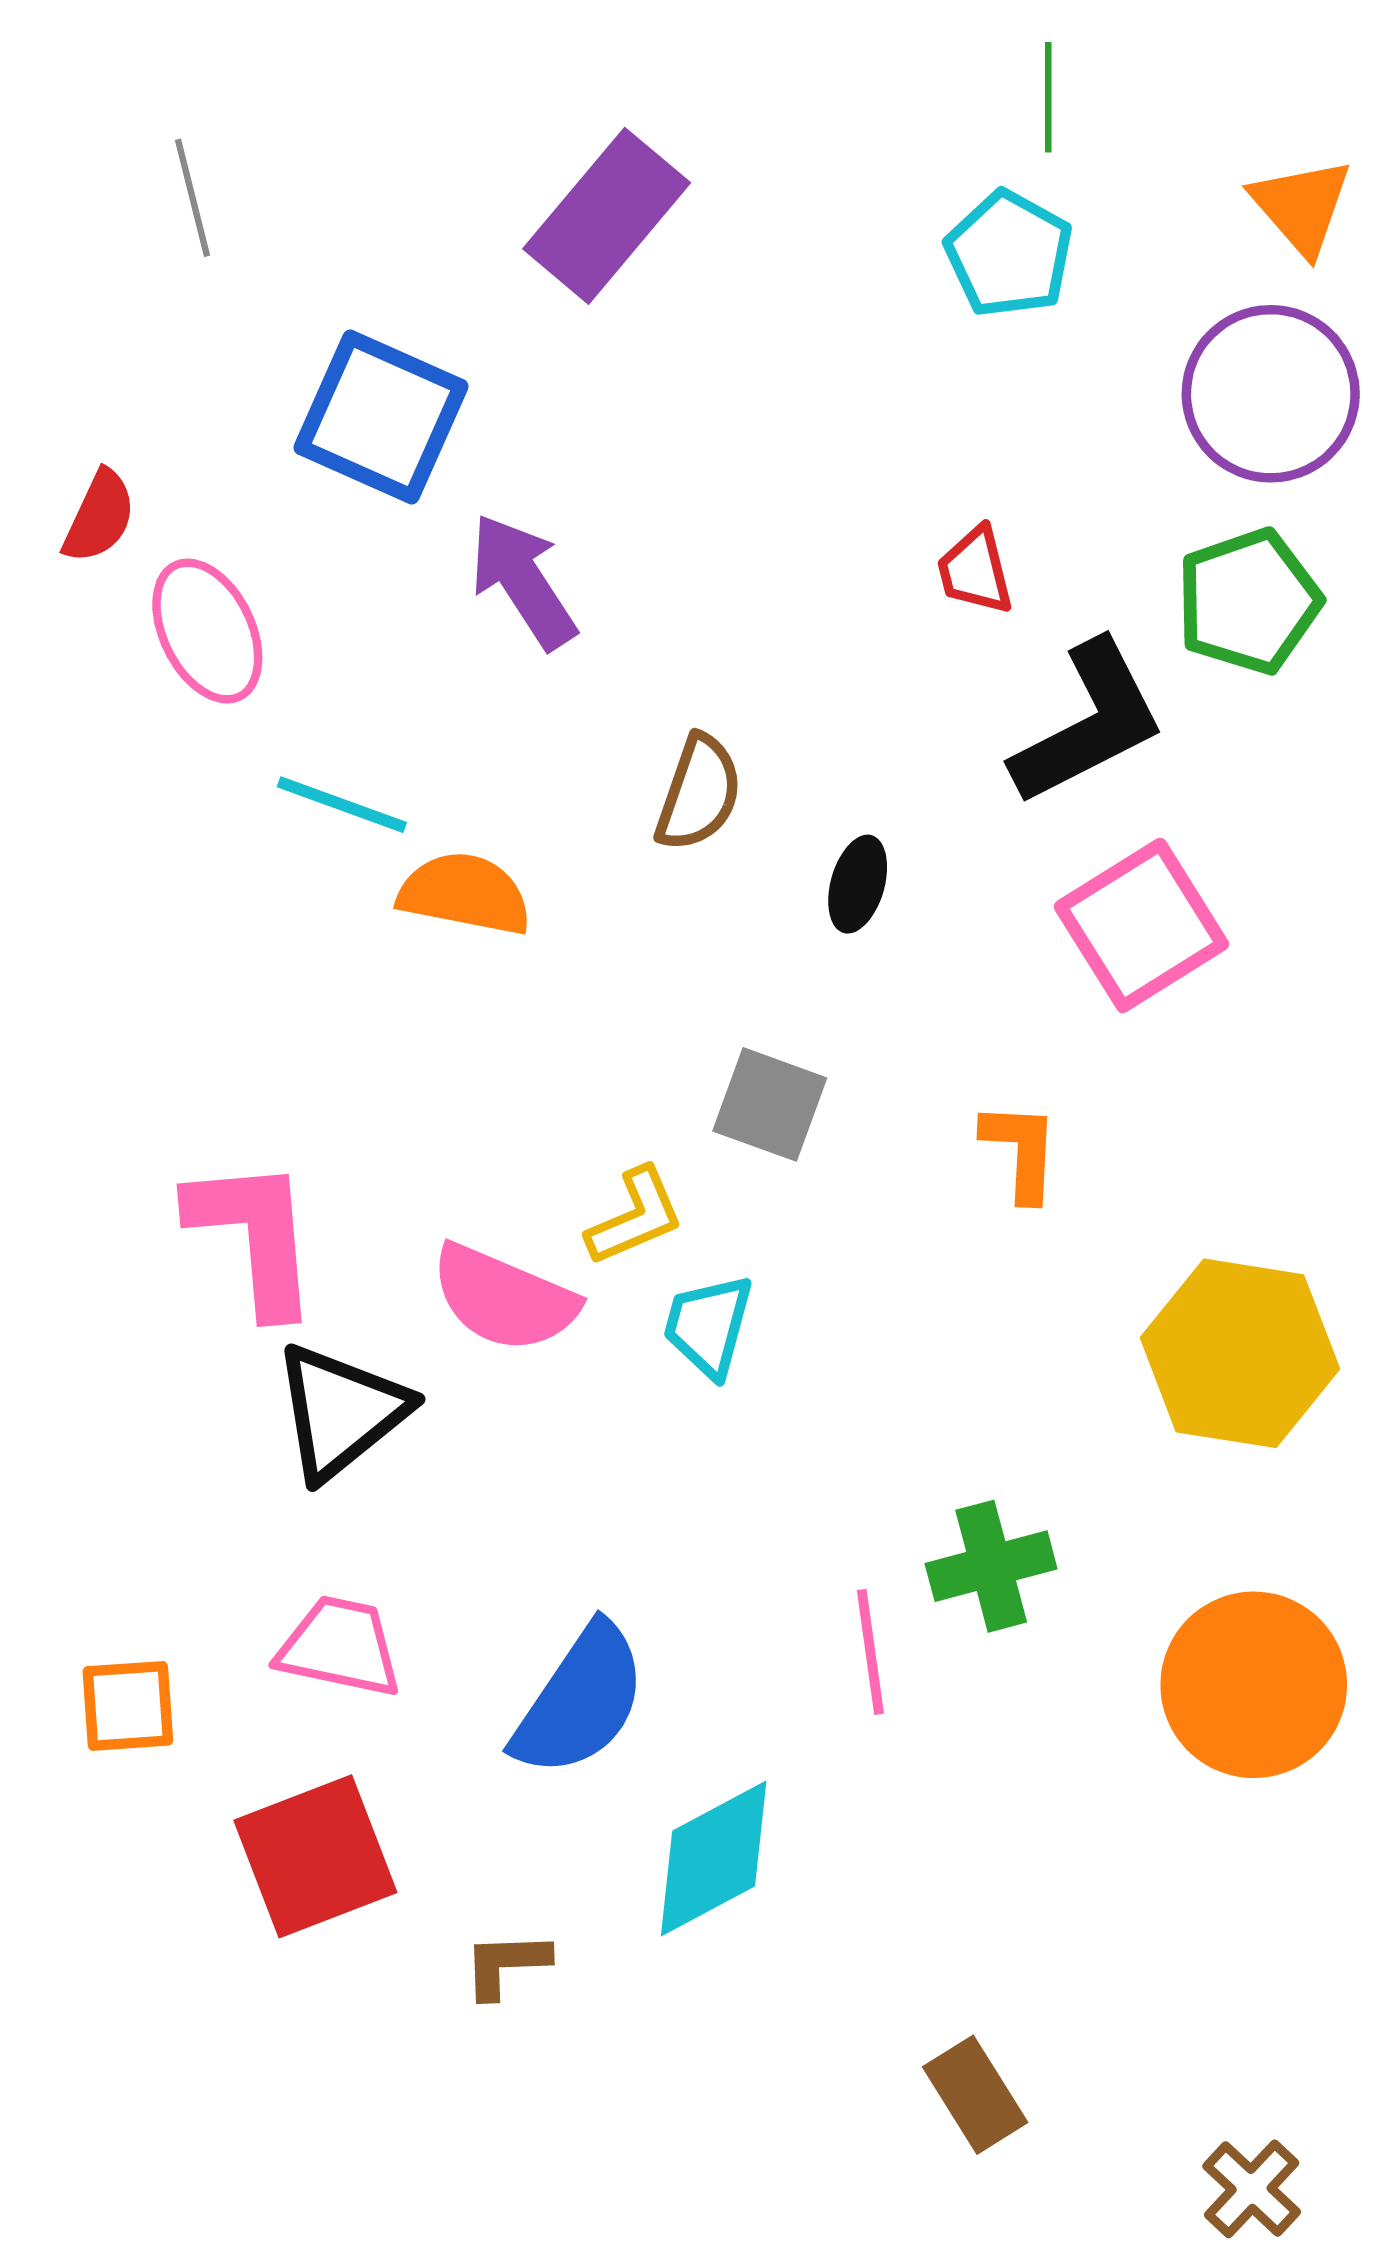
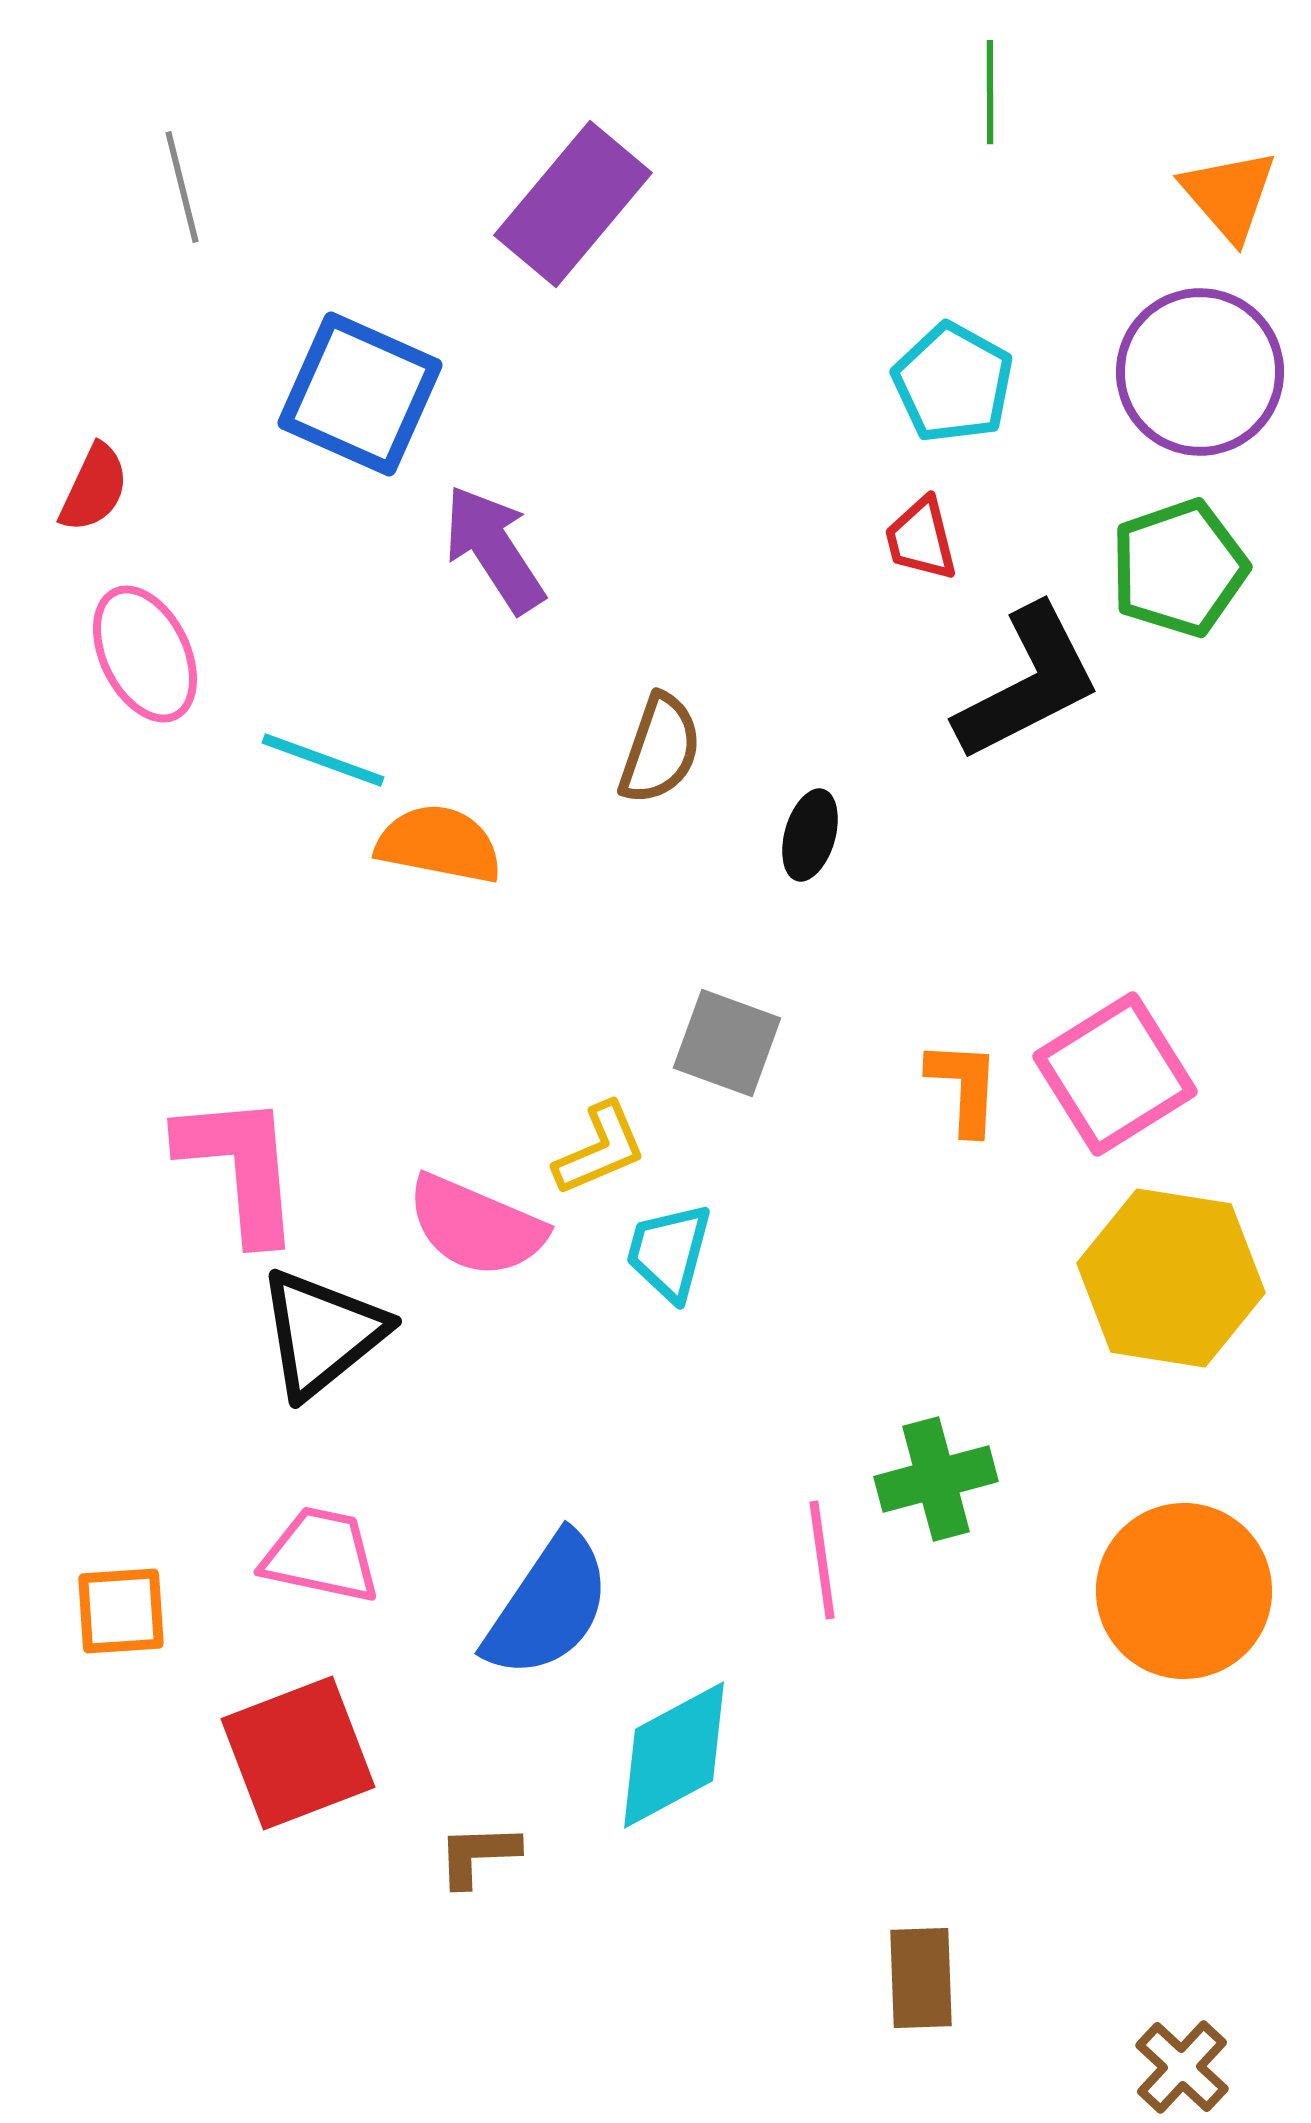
cyan pentagon: (1009, 254) -> (953, 383), moved
pink ellipse: (207, 631) -> (145, 654), moved
pink square: (1141, 925) -> (1115, 1074), moved
brown rectangle: (975, 2095) -> (921, 1978), turned 30

